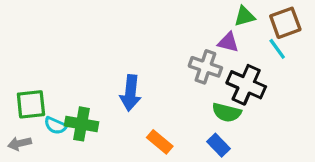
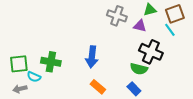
gray cross: (205, 67) -> (117, 16), moved
blue arrow: (130, 93) -> (92, 57), moved
green cross: (82, 124) -> (51, 62), moved
gray arrow: (20, 143) -> (20, 89), moved

